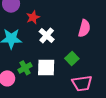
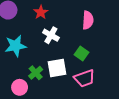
red star: (33, 17) -> (41, 12), moved
pink trapezoid: (82, 83) -> (85, 78), moved

